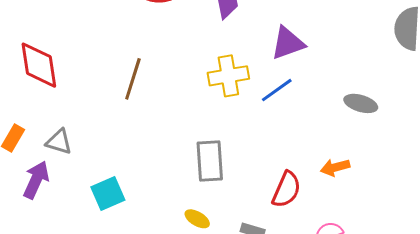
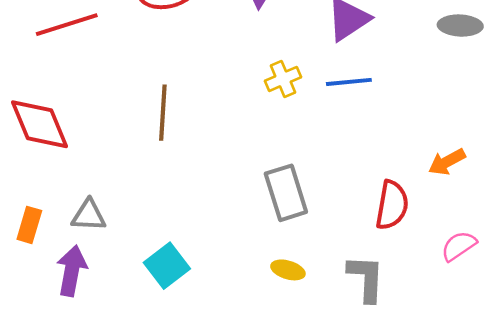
yellow cross: (228, 76) -> (283, 79), size x0.7
blue line: (277, 90) -> (349, 82), turned 44
gray ellipse: (361, 103) -> (460, 26), moved

